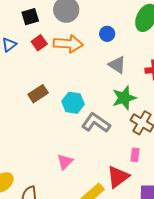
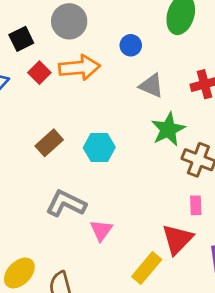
gray L-shape: (96, 123) -> (66, 204), moved

